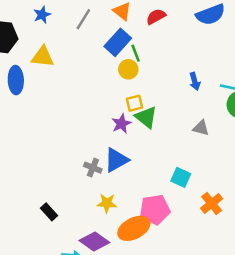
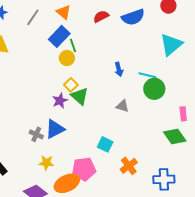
red semicircle: (156, 17) -> (101, 16), moved
yellow square: (134, 103) -> (71, 85), turned -32

